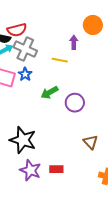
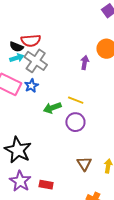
yellow line: (60, 60) -> (76, 100), moved

